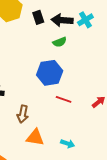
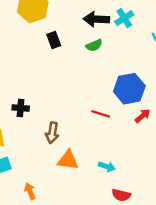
black rectangle: (38, 17) -> (54, 40), moved
blue hexagon: (50, 73) -> (129, 89), moved

